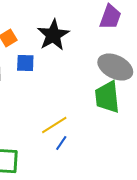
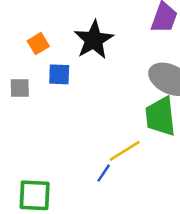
yellow line: (54, 125) -> (125, 151), moved

